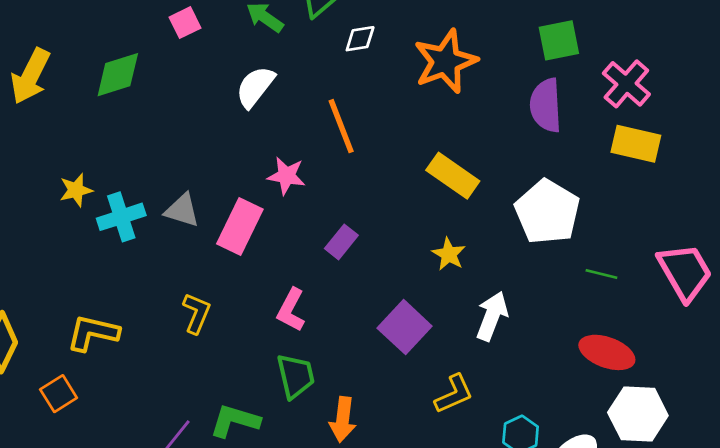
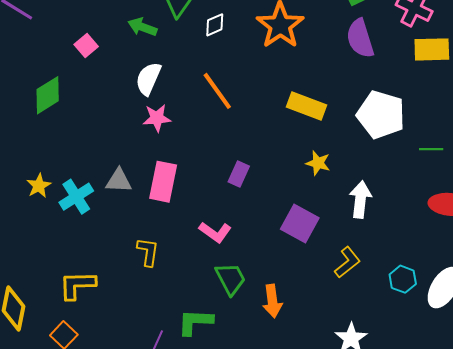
pink star: (286, 176) -> (157, 118), moved
pink L-shape: (291, 310) -> (215, 232), turned -68

